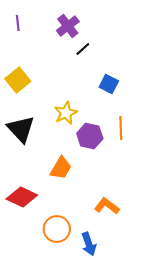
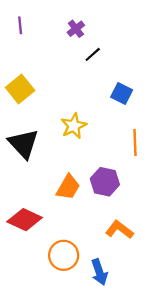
purple cross: (68, 26) -> (76, 29), size x0.7
purple hexagon: (90, 136) -> (105, 182), moved

